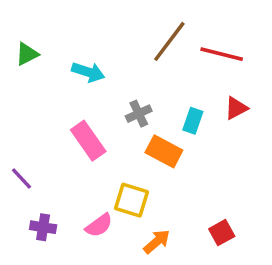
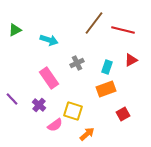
orange rectangle: (164, 151) -> (106, 89), moved, turned -48
purple cross: (43, 227) -> (39, 105), moved, turned 32
red square: (222, 233) -> (123, 114), moved

